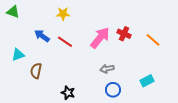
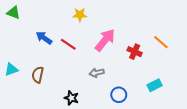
yellow star: (63, 14) -> (80, 15), moved
red cross: (124, 34) -> (135, 52), moved
cyan triangle: (18, 55) -> (11, 70), moved
gray arrow: (107, 69) -> (97, 73), moved

